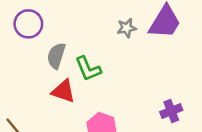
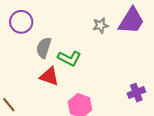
green L-shape: (88, 69) -> (69, 58), turned -40

